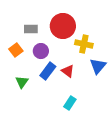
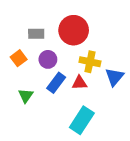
yellow cross: (84, 44) -> (90, 62), moved
red triangle: (68, 71) -> (79, 83), turned -40
cyan rectangle: (70, 103) -> (82, 120), size x1.6

